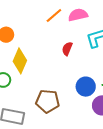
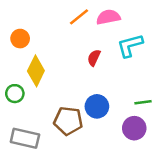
blue circle: (86, 87) -> (97, 106), moved

